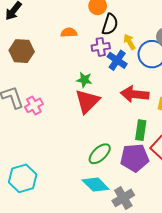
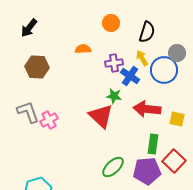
black semicircle: (110, 24) -> (147, 32), moved
green star: (84, 80) -> (114, 96), moved
red triangle: (87, 101) -> (101, 116), turned -32

